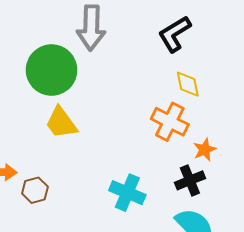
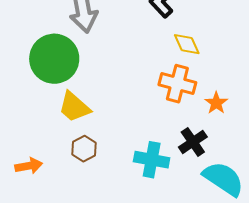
black cross: (190, 180) -> (193, 142), moved
brown hexagon: (35, 190) -> (84, 149), moved

